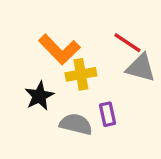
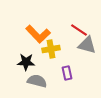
black star: (39, 96) -> (26, 62), turned 30
gray semicircle: (76, 124) -> (37, 81), moved

